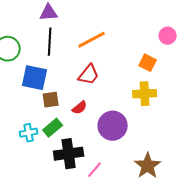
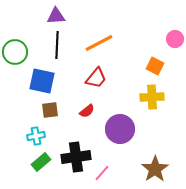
brown square: (51, 100) -> (50, 110), moved
green rectangle: (53, 128) -> (41, 162), moved

